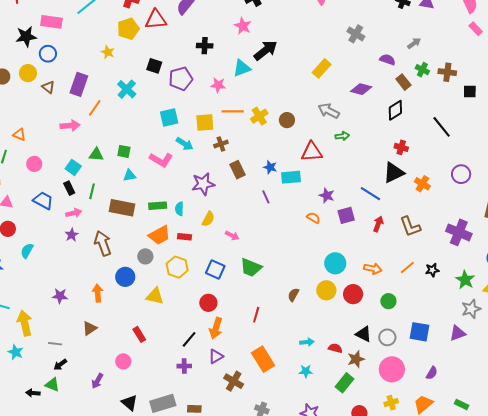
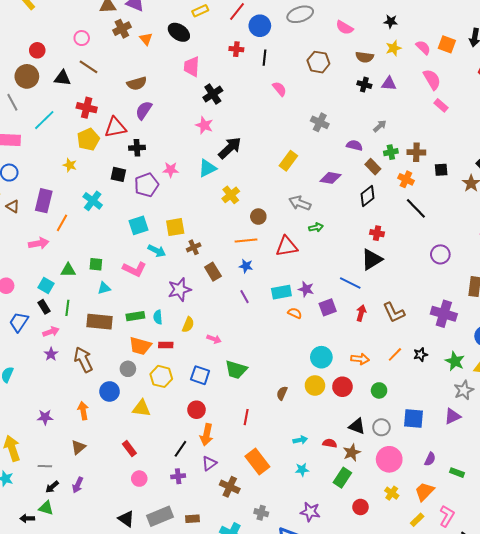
black cross: (205, 46) -> (137, 148), moved
green cross: (422, 70) -> (391, 152), turned -32
pink star: (218, 85) -> (171, 170), moved
orange line: (233, 111) -> (246, 240), moved
yellow cross: (259, 116) -> (231, 195), moved
cyan rectangle: (291, 177) -> (281, 292), moved
orange cross: (422, 184) -> (406, 179), moved
blue trapezoid: (43, 201) -> (19, 322), turned -80
orange trapezoid: (159, 235) -> (140, 346), turned 50
pink circle: (123, 361) -> (139, 479), moved
purple arrow: (97, 381) -> (78, 485), moved
yellow cross: (391, 403) -> (392, 493), turned -32
green rectangle: (462, 405) -> (457, 473), moved

